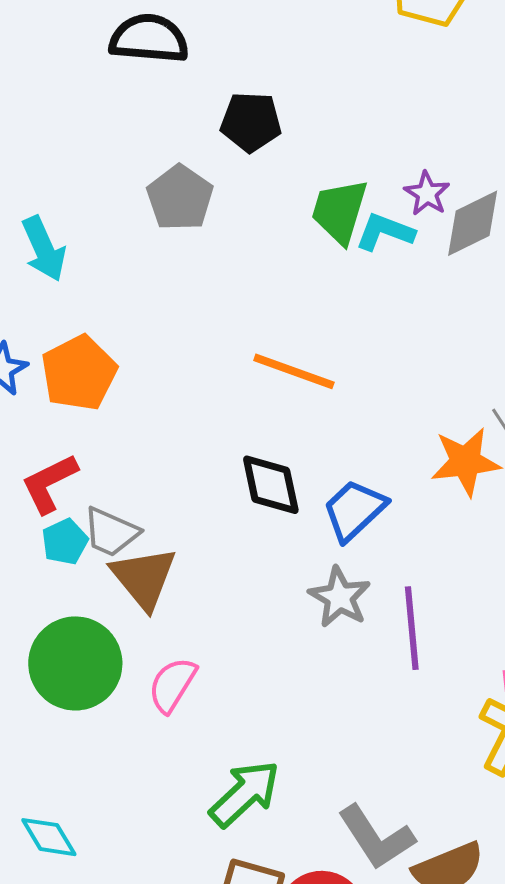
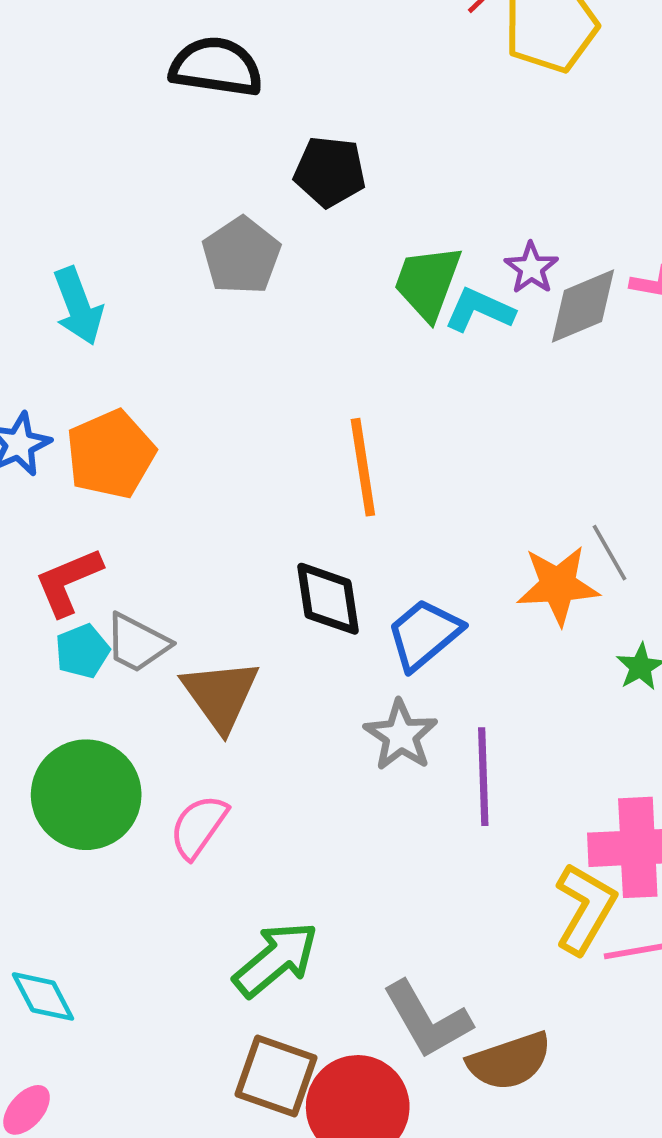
orange line: (294, 371) -> (363, 467), turned 58
brown triangle: (144, 578) -> (220, 695), moved

